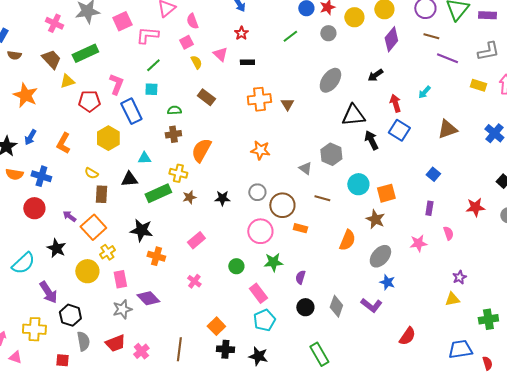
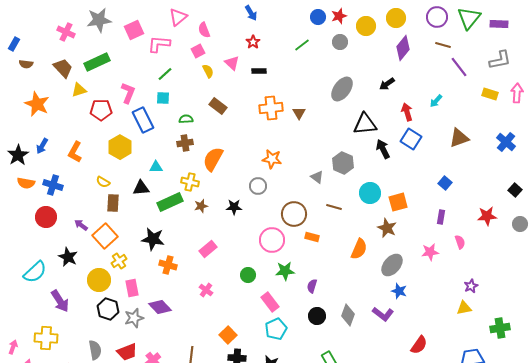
purple line: (447, 58) -> (459, 67), turned 30
gray circle: (257, 192) -> (258, 186), moved
black hexagon: (70, 315) -> (108, 309), moved

